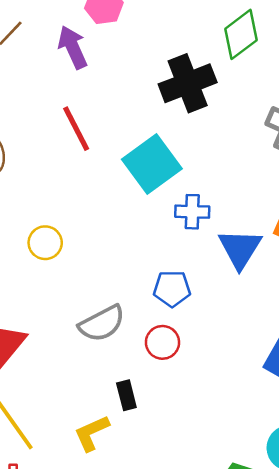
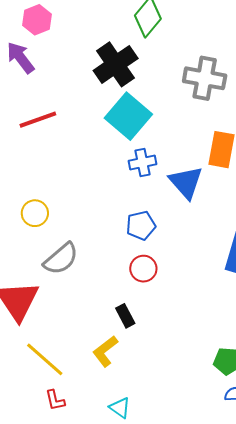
red line: (76, 129) -> (38, 120), turned -69
cyan square: (152, 164) -> (128, 116), moved
gray semicircle: (102, 323) -> (61, 259), moved

